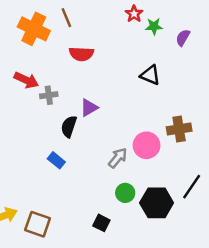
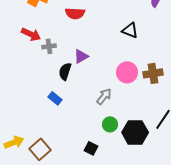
pink circle: (147, 145) -> (127, 72), moved
brown square: (38, 224) -> (40, 149), turned 30

